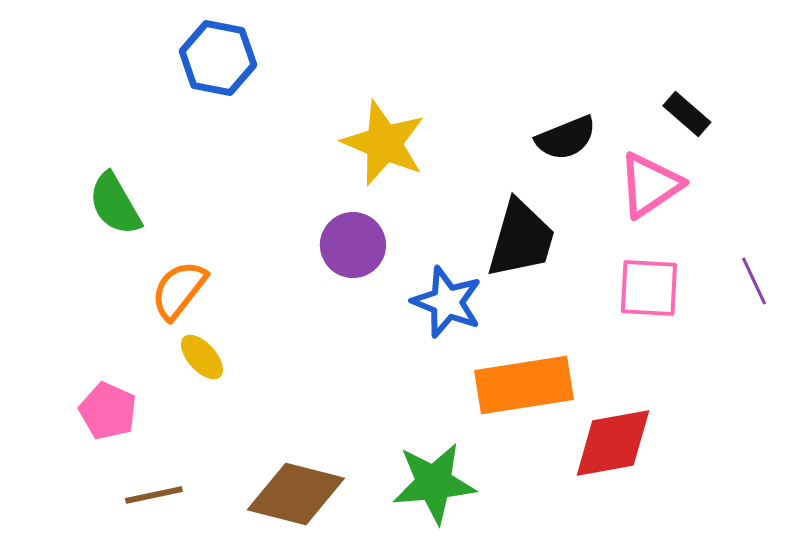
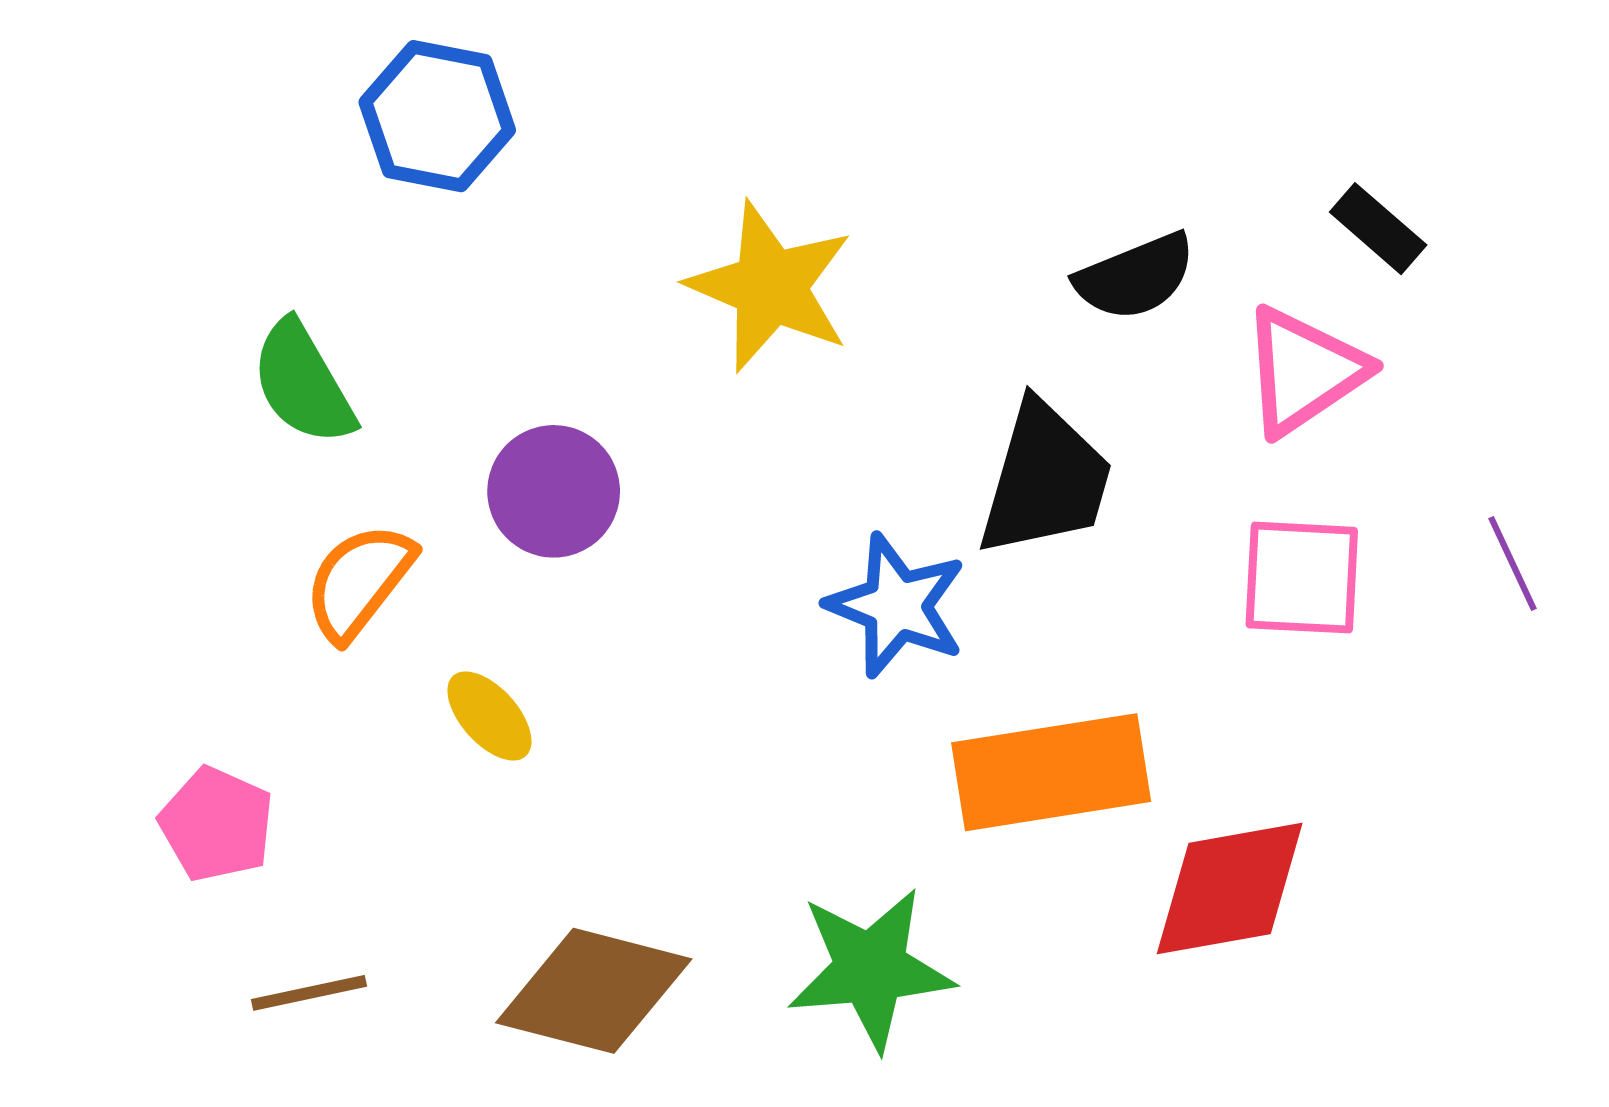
green semicircle: (115, 204) -> (303, 383), moved
purple circle: (353, 245) -> (554, 491), moved
yellow ellipse: (202, 357) -> (489, 716), moved

